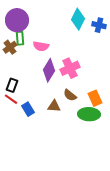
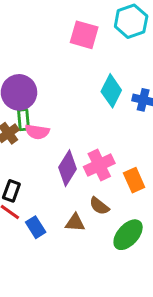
pink semicircle: (41, 46) -> (37, 132), moved
orange rectangle: (95, 98) -> (134, 180), moved
green ellipse: (89, 114) -> (128, 235), turned -50

